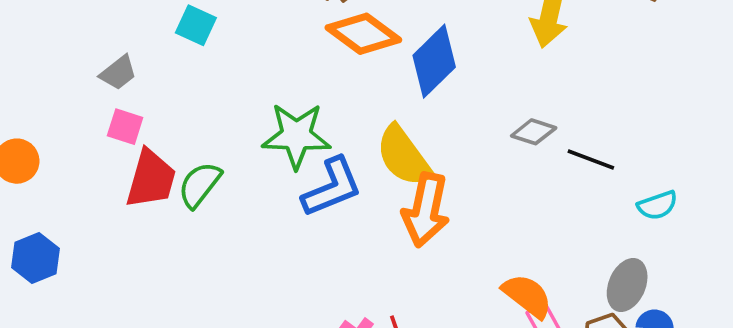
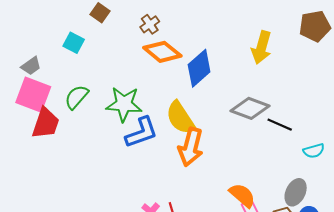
pink square: (125, 127) -> (33, 95), size x1.8
gray diamond: (534, 132) -> (250, 108), size x1.6
green semicircle: (200, 185) -> (76, 97), moved

